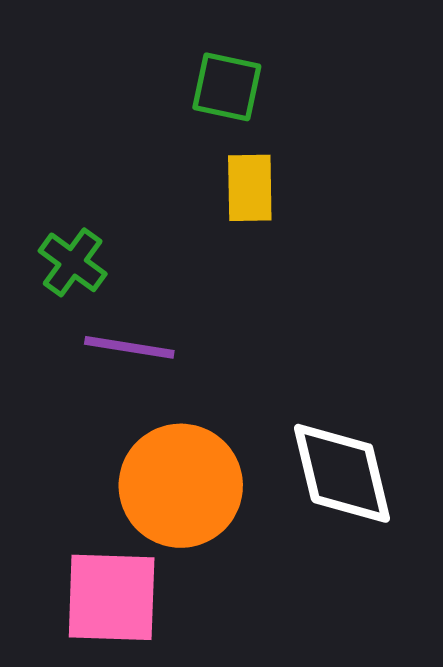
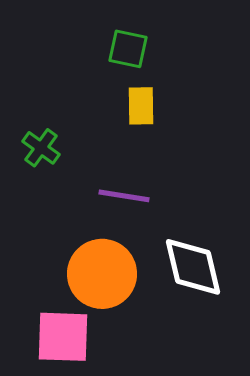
purple line: (129, 347) -> (124, 196), moved

